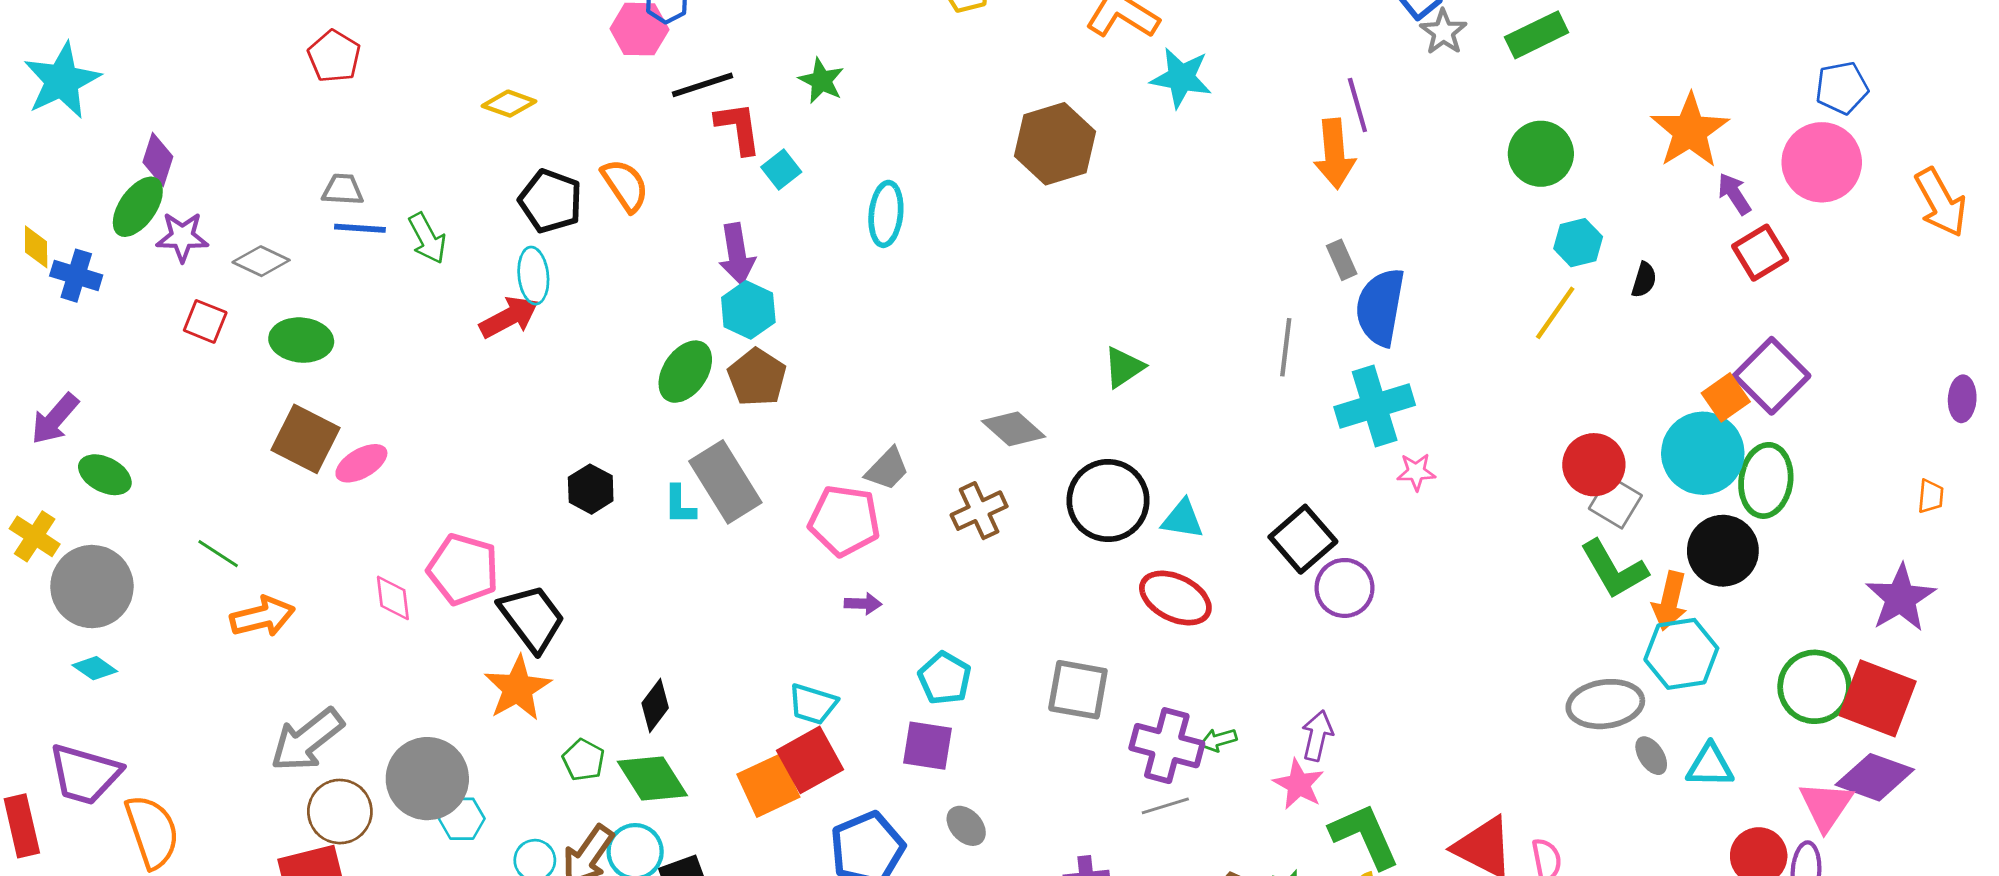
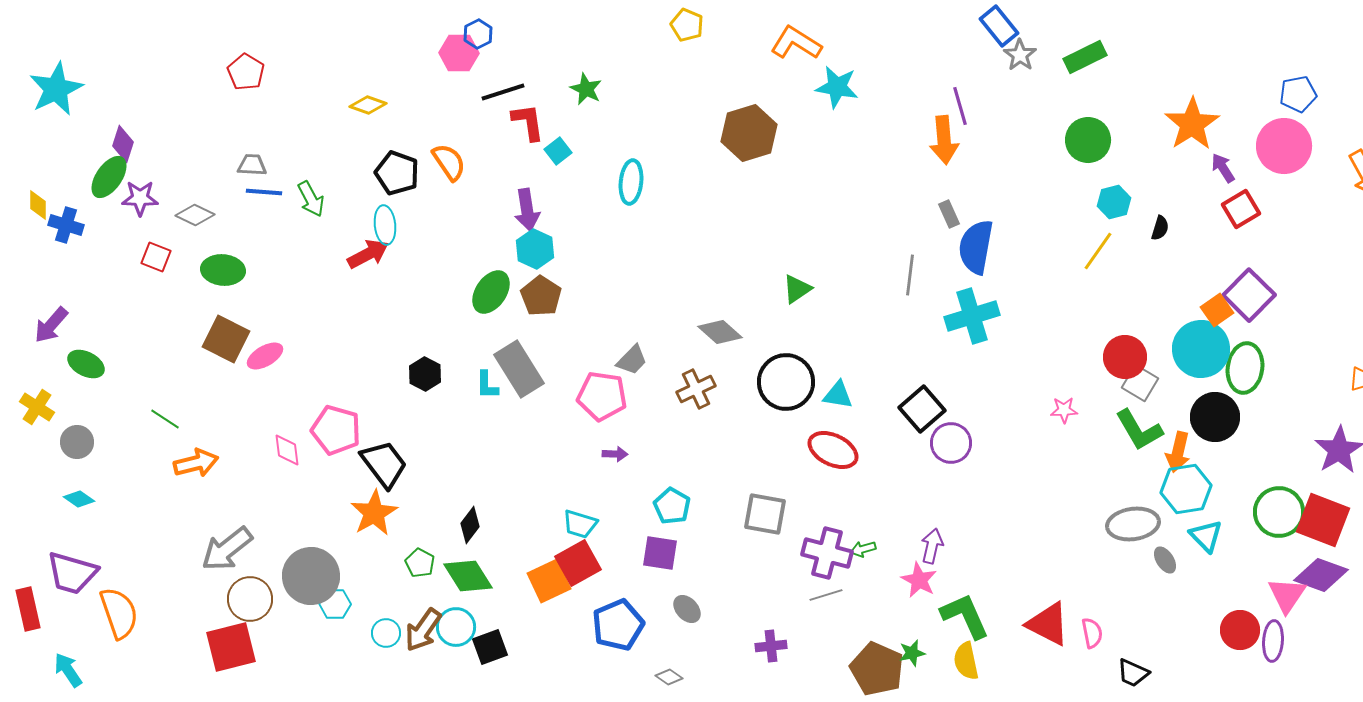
pink star: (1416, 472) -> (1064, 410), moved
gray circle: (92, 587) -> (77, 442), size x0.6
cyan triangle: (1710, 766) -> (1206, 536), moved, turned 45

